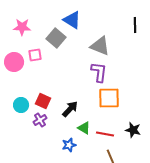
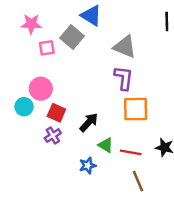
pink square: (35, 55) -> (47, 48), moved
pink circle: (14, 62) -> (41, 89), moved
cyan circle: (21, 105) -> (24, 107), moved

